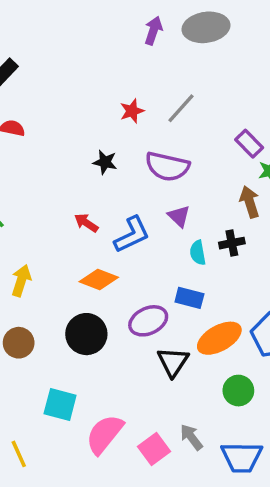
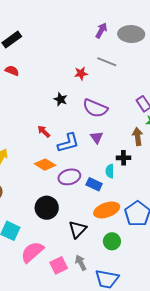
gray line: (181, 108) -> (107, 62), moved, turned 60
cyan semicircle: (198, 253) -> (110, 171), moved
purple ellipse: (148, 321) -> (69, 177), moved
black circle: (86, 334) -> (47, 208), moved
black triangle: (173, 362) -> (78, 229), moved

